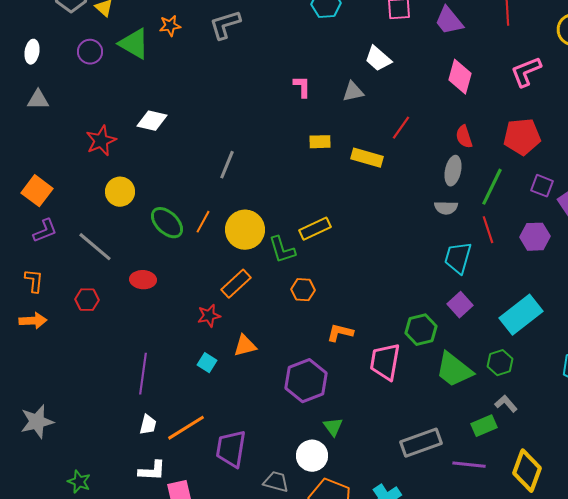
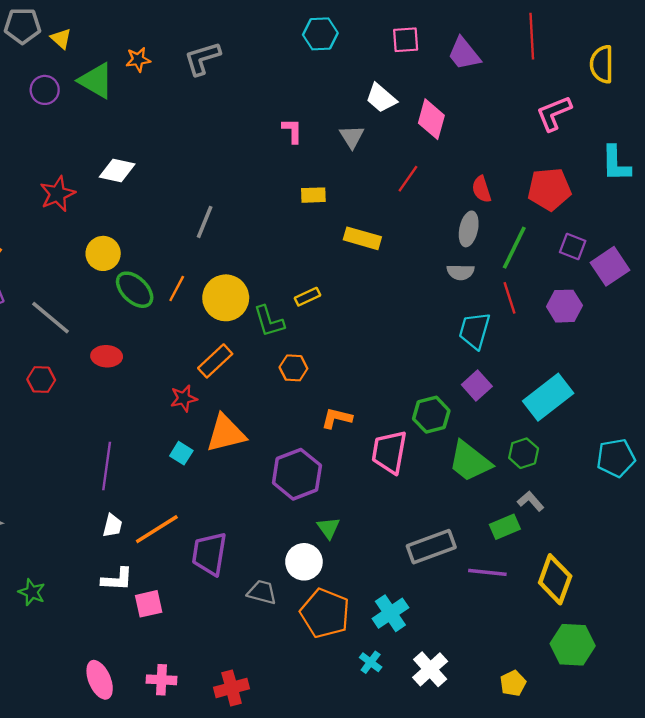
pink diamond: (460, 77) -> (431, 119), moved
gray triangle: (353, 92) -> (352, 137), turned -50
yellow rectangle: (367, 158) -> (362, 238), moved
yellow circle: (120, 192) -> (103, 253), moved
yellow rectangle: (315, 229) -> (307, 297), size x0.7
orange triangle: (245, 346) -> (226, 433), size x1.5

